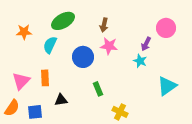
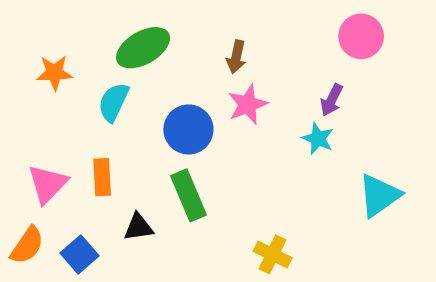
pink circle: (166, 28) -> (361, 36), moved
pink star: (109, 46) -> (248, 104), turned -30
green rectangle: (98, 89) -> (188, 195), moved, size x1.5
blue square: (35, 112) -> (79, 254), turned -35

